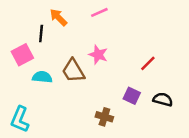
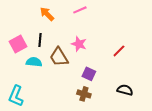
black line: (41, 34) -> (40, 40), moved
purple square: (132, 96) -> (89, 74), moved
black semicircle: (163, 99) -> (125, 90), moved

